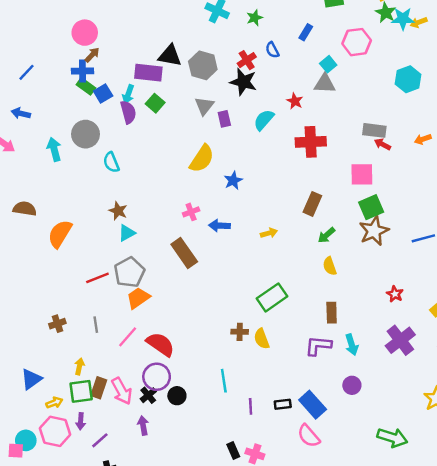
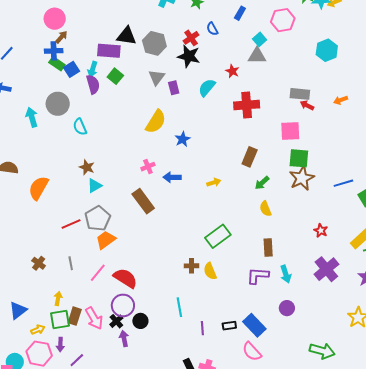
green square: (371, 207) -> (299, 158), turned 30
brown cross: (57, 324) -> (39, 263), turned -32
purple arrow: (143, 425) -> (124, 339), moved

